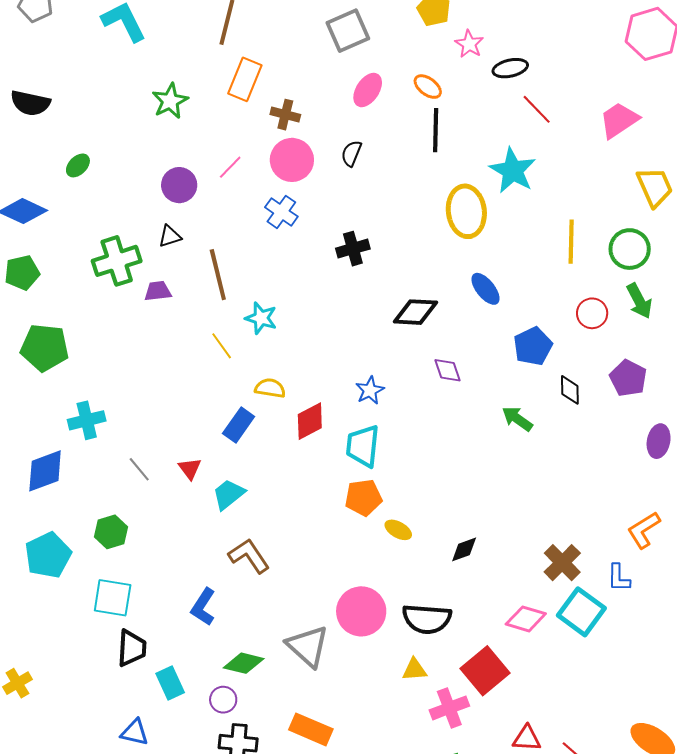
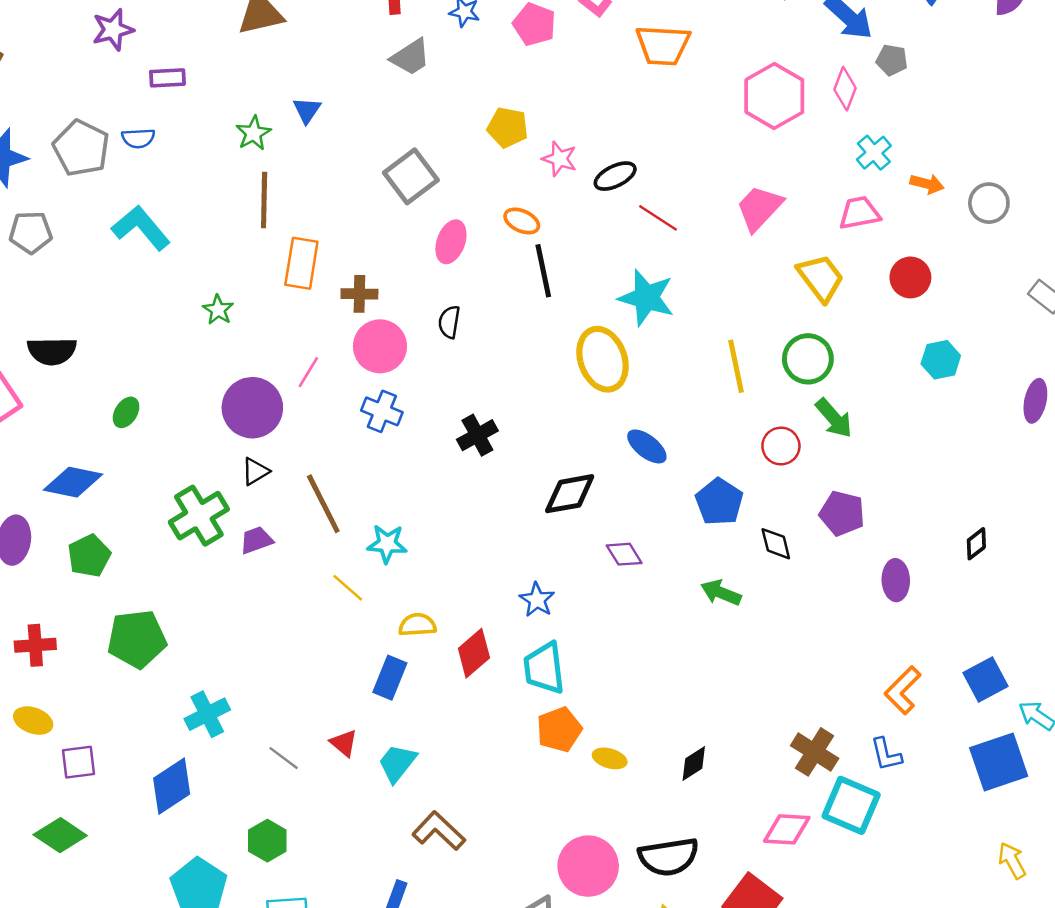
green star: (170, 101) -> (218, 310), size x0.7
purple circle: (179, 185) -> (252, 408), size x1.4

